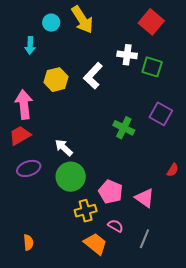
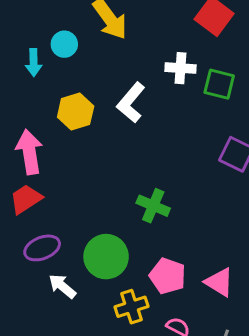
cyan circle: (51, 23) -> (64, 44), moved
green cross: (124, 128) -> (153, 206), moved
white arrow: (64, 148) -> (62, 286), moved

